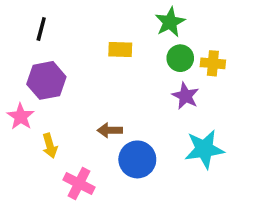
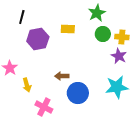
purple hexagon: (46, 80) -> (38, 39), moved
purple star: (185, 96) -> (119, 56), moved

